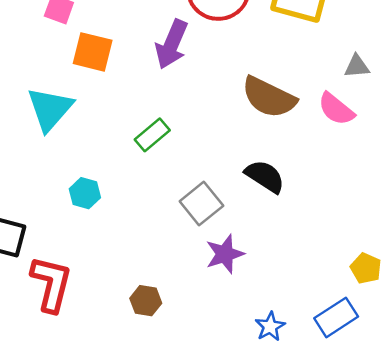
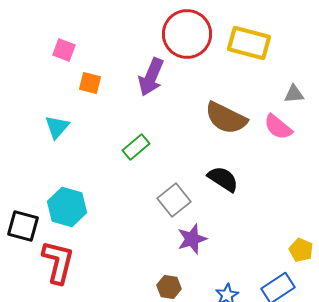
orange square: (93, 52) -> (90, 83), size x0.7
cyan triangle: (50, 109) -> (57, 127), size x0.7
cyan hexagon: (85, 193) -> (67, 207), moved, size x1.6
brown hexagon: (146, 301) -> (169, 287), moved

